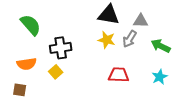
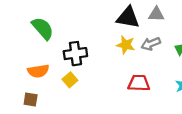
gray triangle: (141, 21) -> (156, 14), moved
gray arrow: (130, 39) -> (151, 44), turned 36

